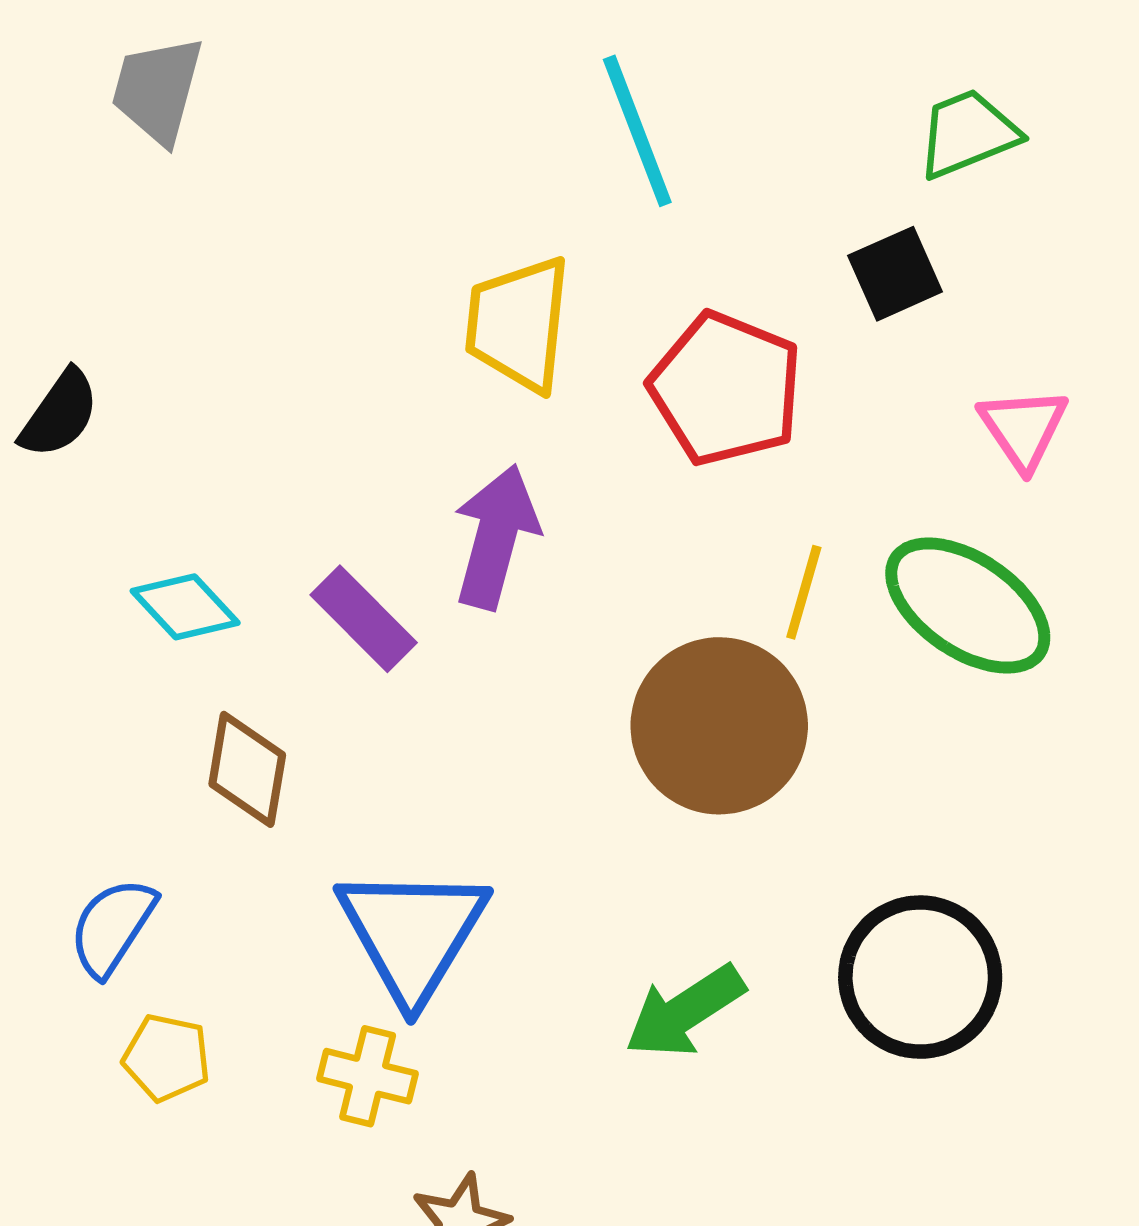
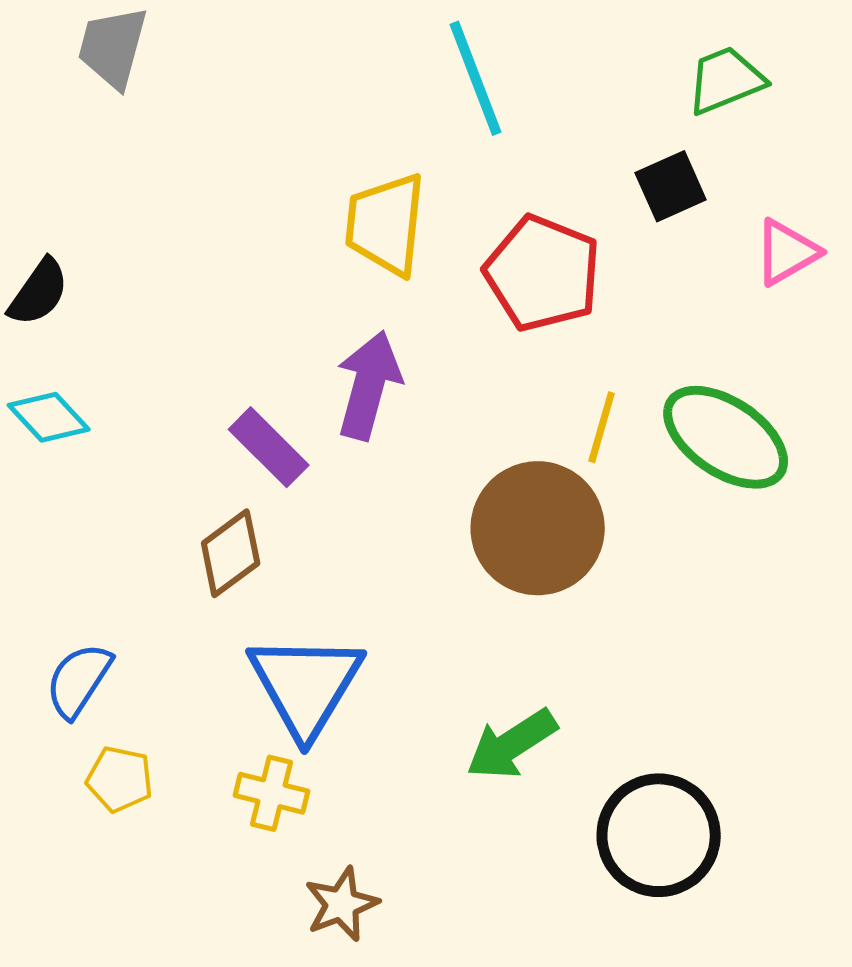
pink triangle: (1023, 428) -> (787, 252), moved, turned 34
cyan diamond: (185, 607) -> (49, 417), moved
brown diamond: (247, 769) -> (231, 553), moved, turned 44
black circle: (920, 977) -> (659, 835), moved

